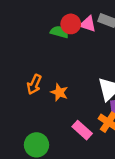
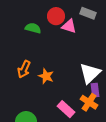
pink triangle: (88, 24) -> (69, 26), moved
green semicircle: (59, 32) -> (33, 28), moved

